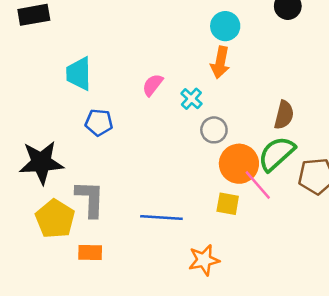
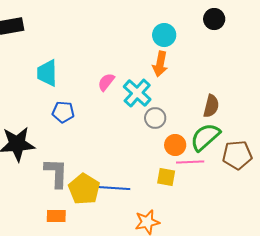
cyan cross: (191, 99) -> (137, 93), size x1.6
orange circle: (239, 164) -> (175, 145), size x0.7
pink line: (258, 185) -> (190, 162), turned -52
yellow pentagon: (55, 219) -> (84, 189), moved

